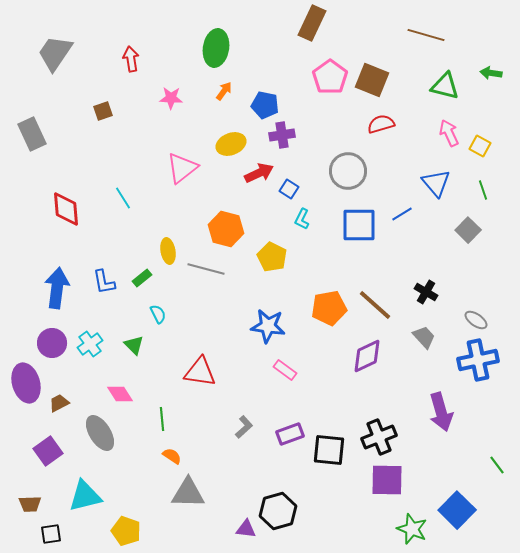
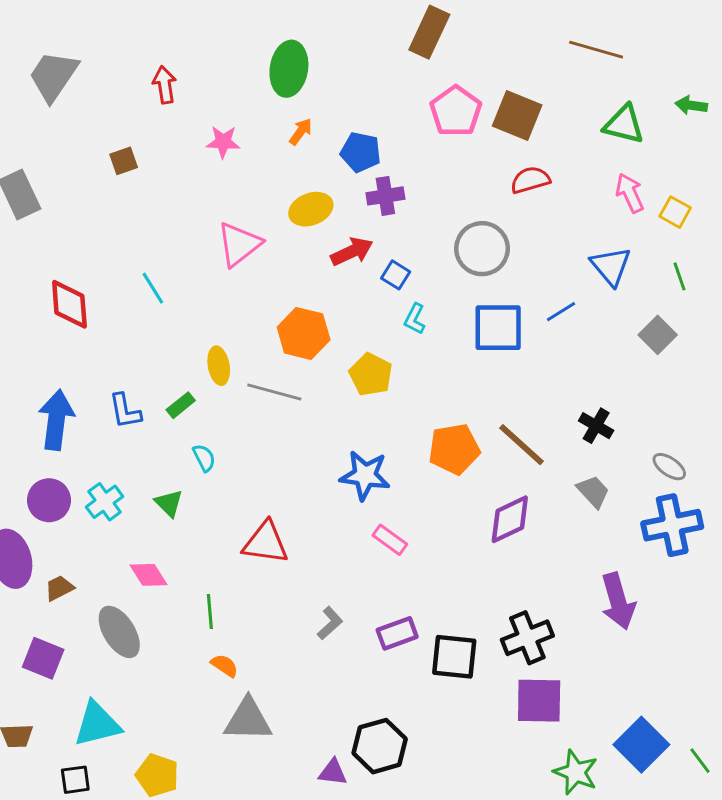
purple square: (48, 451) -> (43, 658), turned -32
green line: (497, 465) -> (700, 761), moved
black square: (51, 534) -> (75, 780), moved

